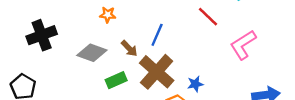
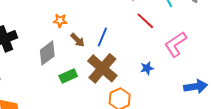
brown arrow: (129, 48) -> (78, 40), moved
gray diamond: (92, 53) -> (47, 53), turned -55
blue star: (195, 84) -> (147, 68), moved

